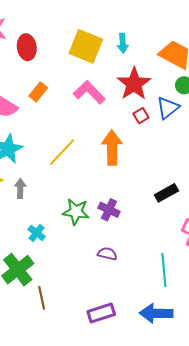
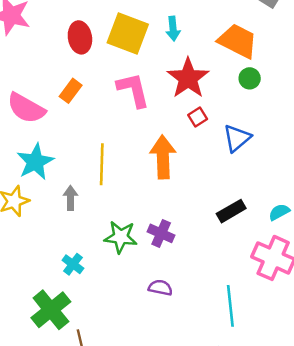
red ellipse: (27, 47) -> (80, 37), moved
pink L-shape: (89, 92) -> (133, 90), turned 32
blue triangle: (168, 108) -> (237, 138), moved
yellow line: (62, 152) -> (102, 164), turned -40
gray arrow: (20, 188) -> (70, 198), moved

